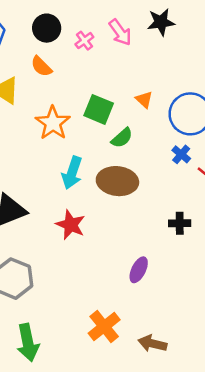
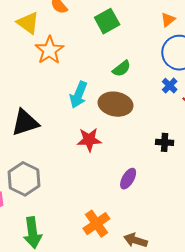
orange triangle: (144, 100) -> (168, 20), moved, turned 35
green square: (99, 109) -> (107, 21), moved, turned 35
orange star: (53, 123) -> (49, 50), moved
red star: (71, 225) -> (89, 140), moved, turned -30

